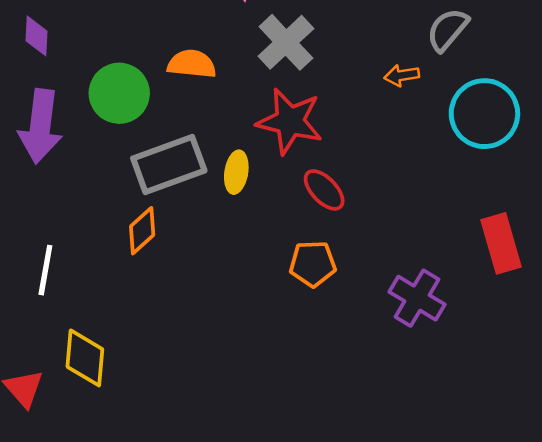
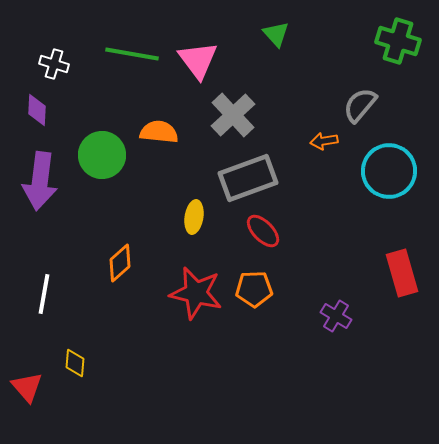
red star: (290, 121) -> (196, 293), moved
gray rectangle: (169, 165) -> (248, 178), moved
purple cross: (417, 298) -> (336, 316), size x0.7
yellow diamond: (85, 358) -> (75, 363), size x0.6

